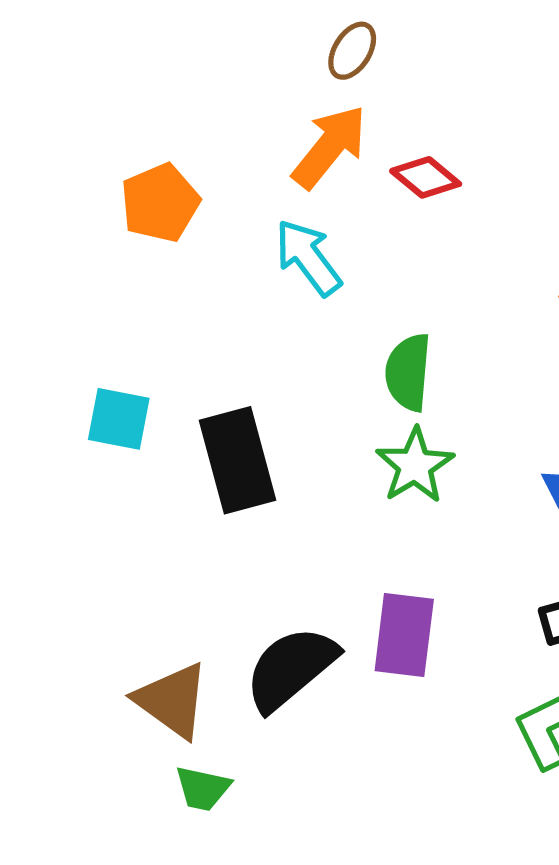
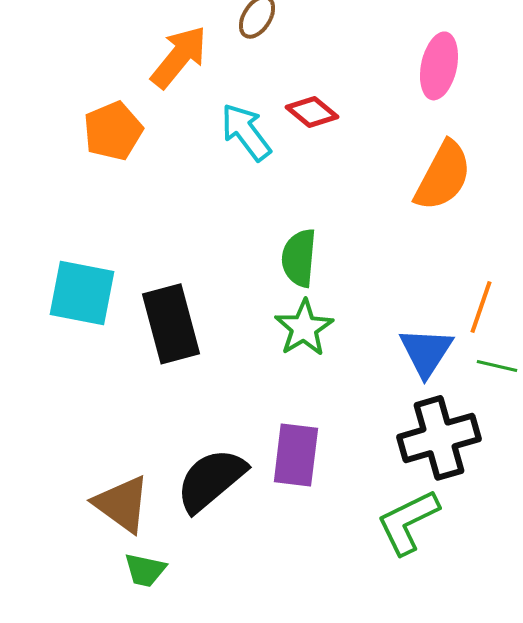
orange arrow: (329, 147) -> (179, 57), moved
cyan arrow: (308, 257) -> (246, 132), moved
cyan square: (119, 419) -> (82, 293), size x1.4

